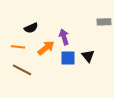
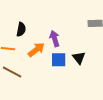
black semicircle: (31, 28) -> (21, 29), turned -56

